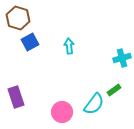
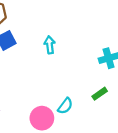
cyan semicircle: (94, 104) -> (65, 106), moved, size x0.7

